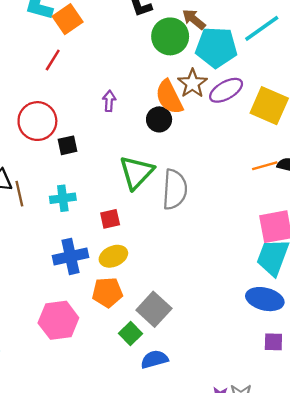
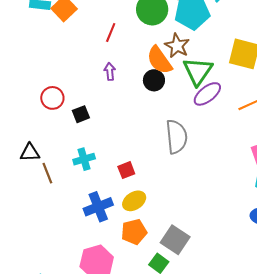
red line: (53, 60) -> (111, 32), moved
purple ellipse: (226, 90) -> (207, 94), moved
red circle: (37, 121) -> (52, 98), size x0.7
green triangle: (137, 172) -> (198, 71), moved
brown line: (19, 194) -> (47, 173), moved

